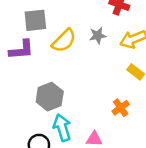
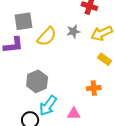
orange cross: (121, 108) -> (94, 88), turned 32
cyan arrow: (62, 128) -> (48, 106), turned -125

